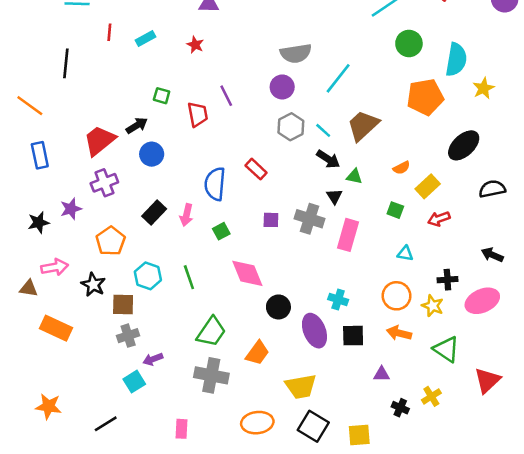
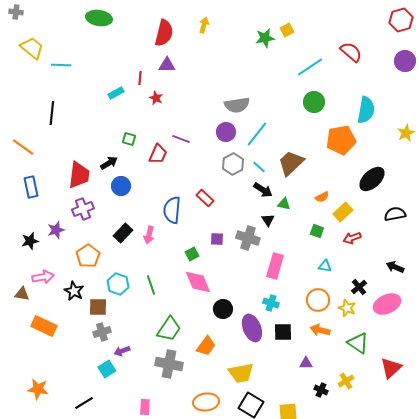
red line: (109, 32) -> (140, 78), moved
green circle: (409, 43) -> (314, 102), moved
cyan line: (338, 78) -> (257, 134), moved
yellow star: (484, 88) -> (406, 133), moved
purple line: (226, 96) -> (181, 139), turned -42
red trapezoid: (198, 114) -> (158, 154), turned 35
red trapezoid: (99, 140) -> (79, 175), turned 136
green square: (221, 231) -> (192, 254), moved
pink rectangle: (348, 235) -> (275, 266), moved
black cross: (447, 280) -> (359, 287), turned -35

